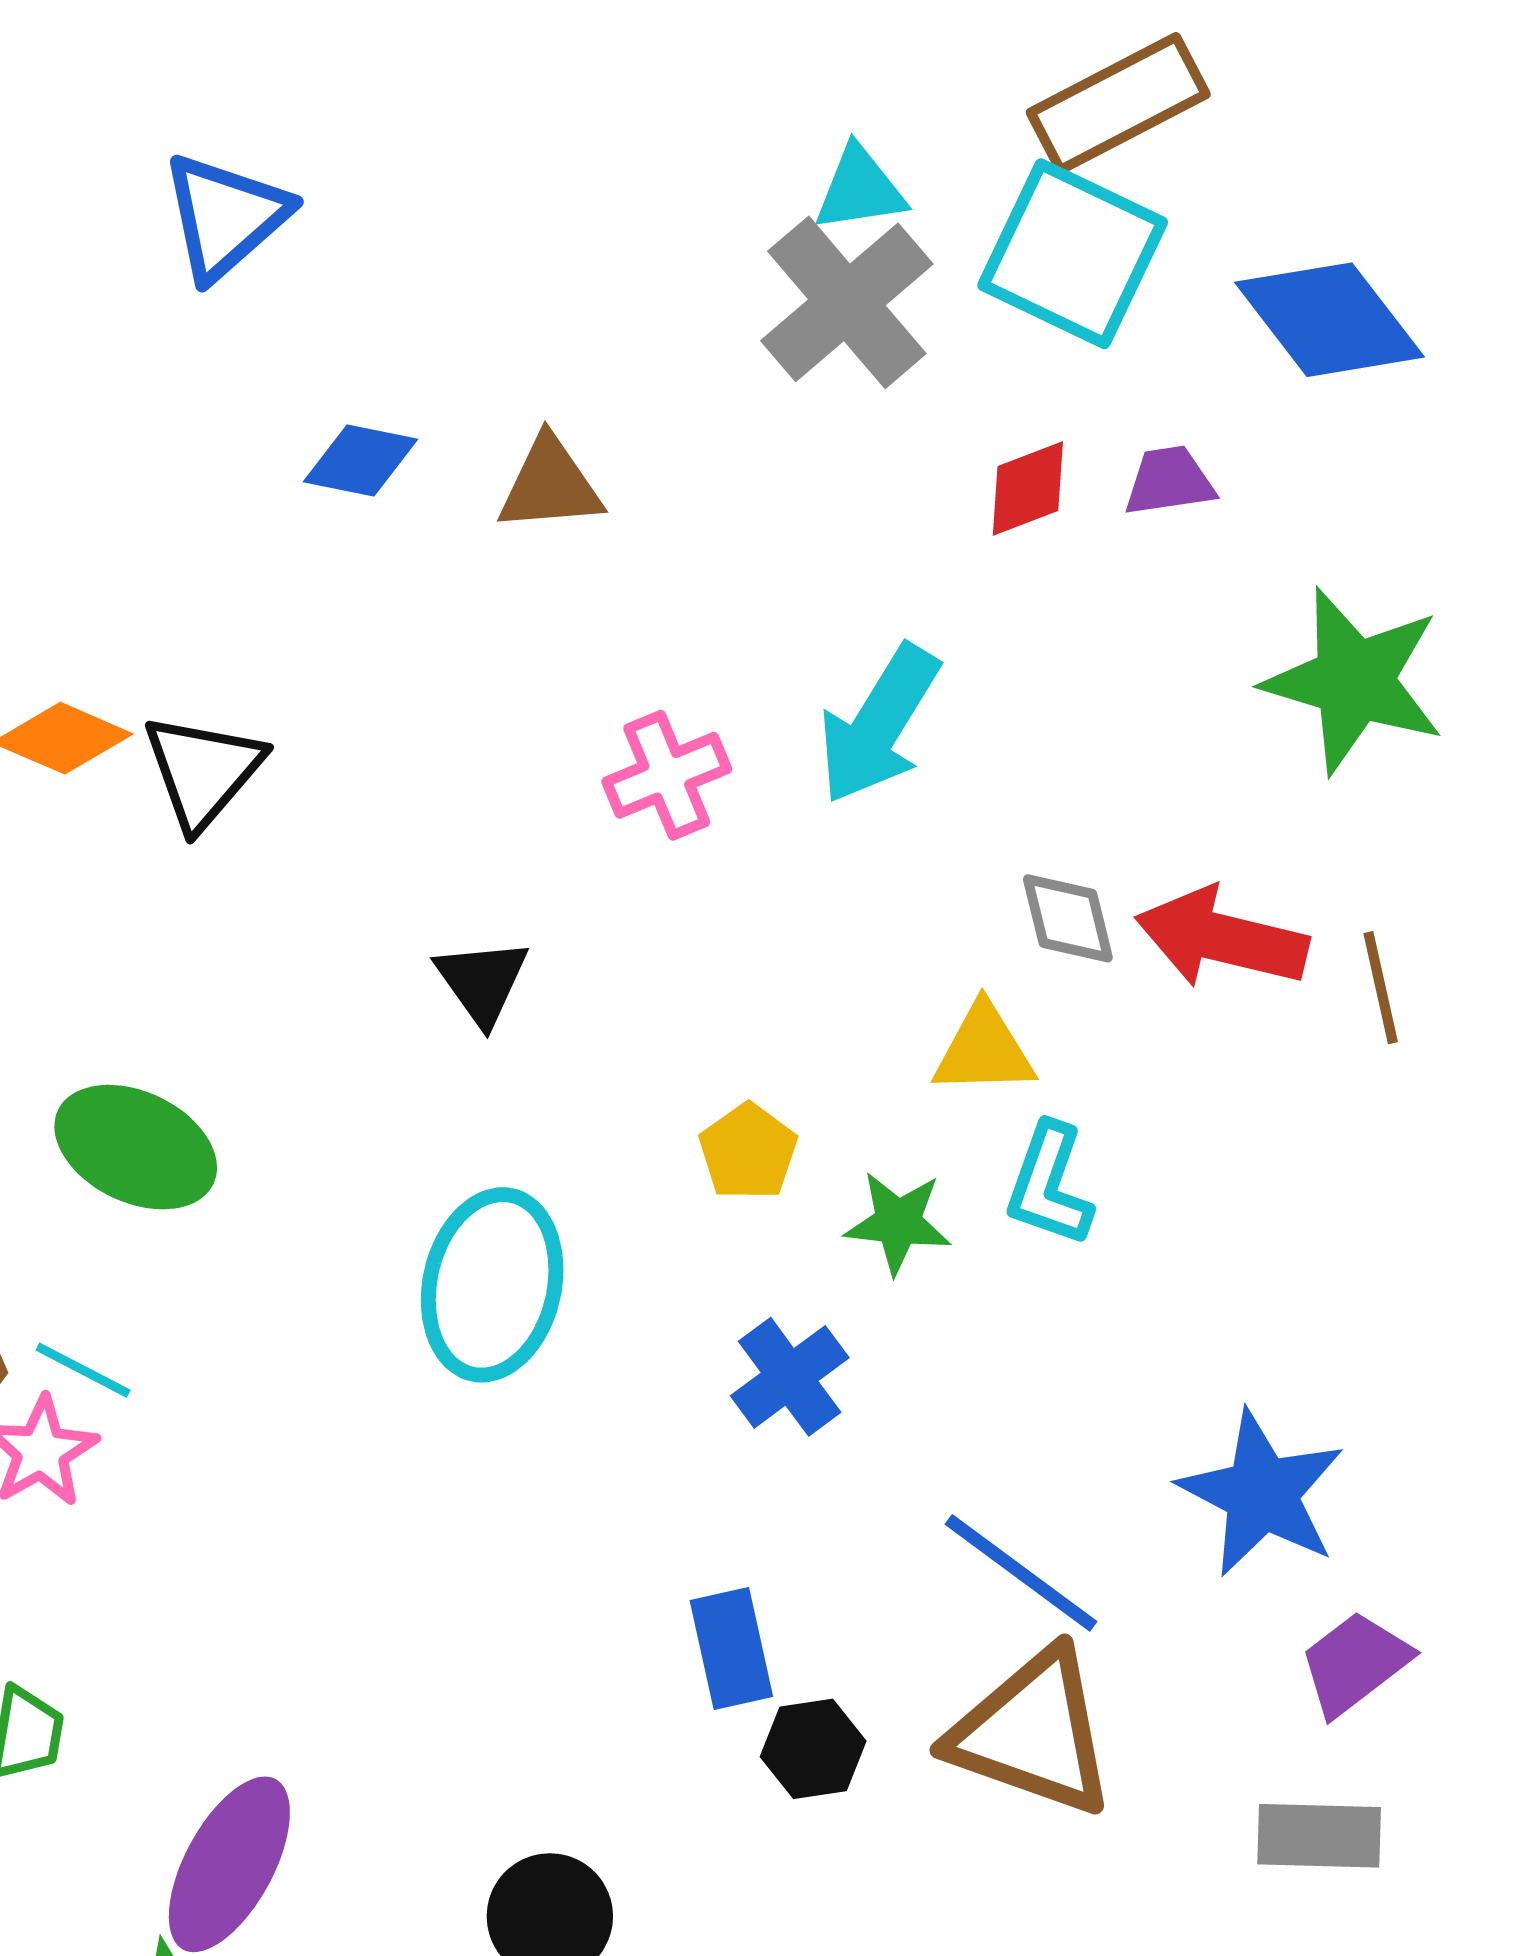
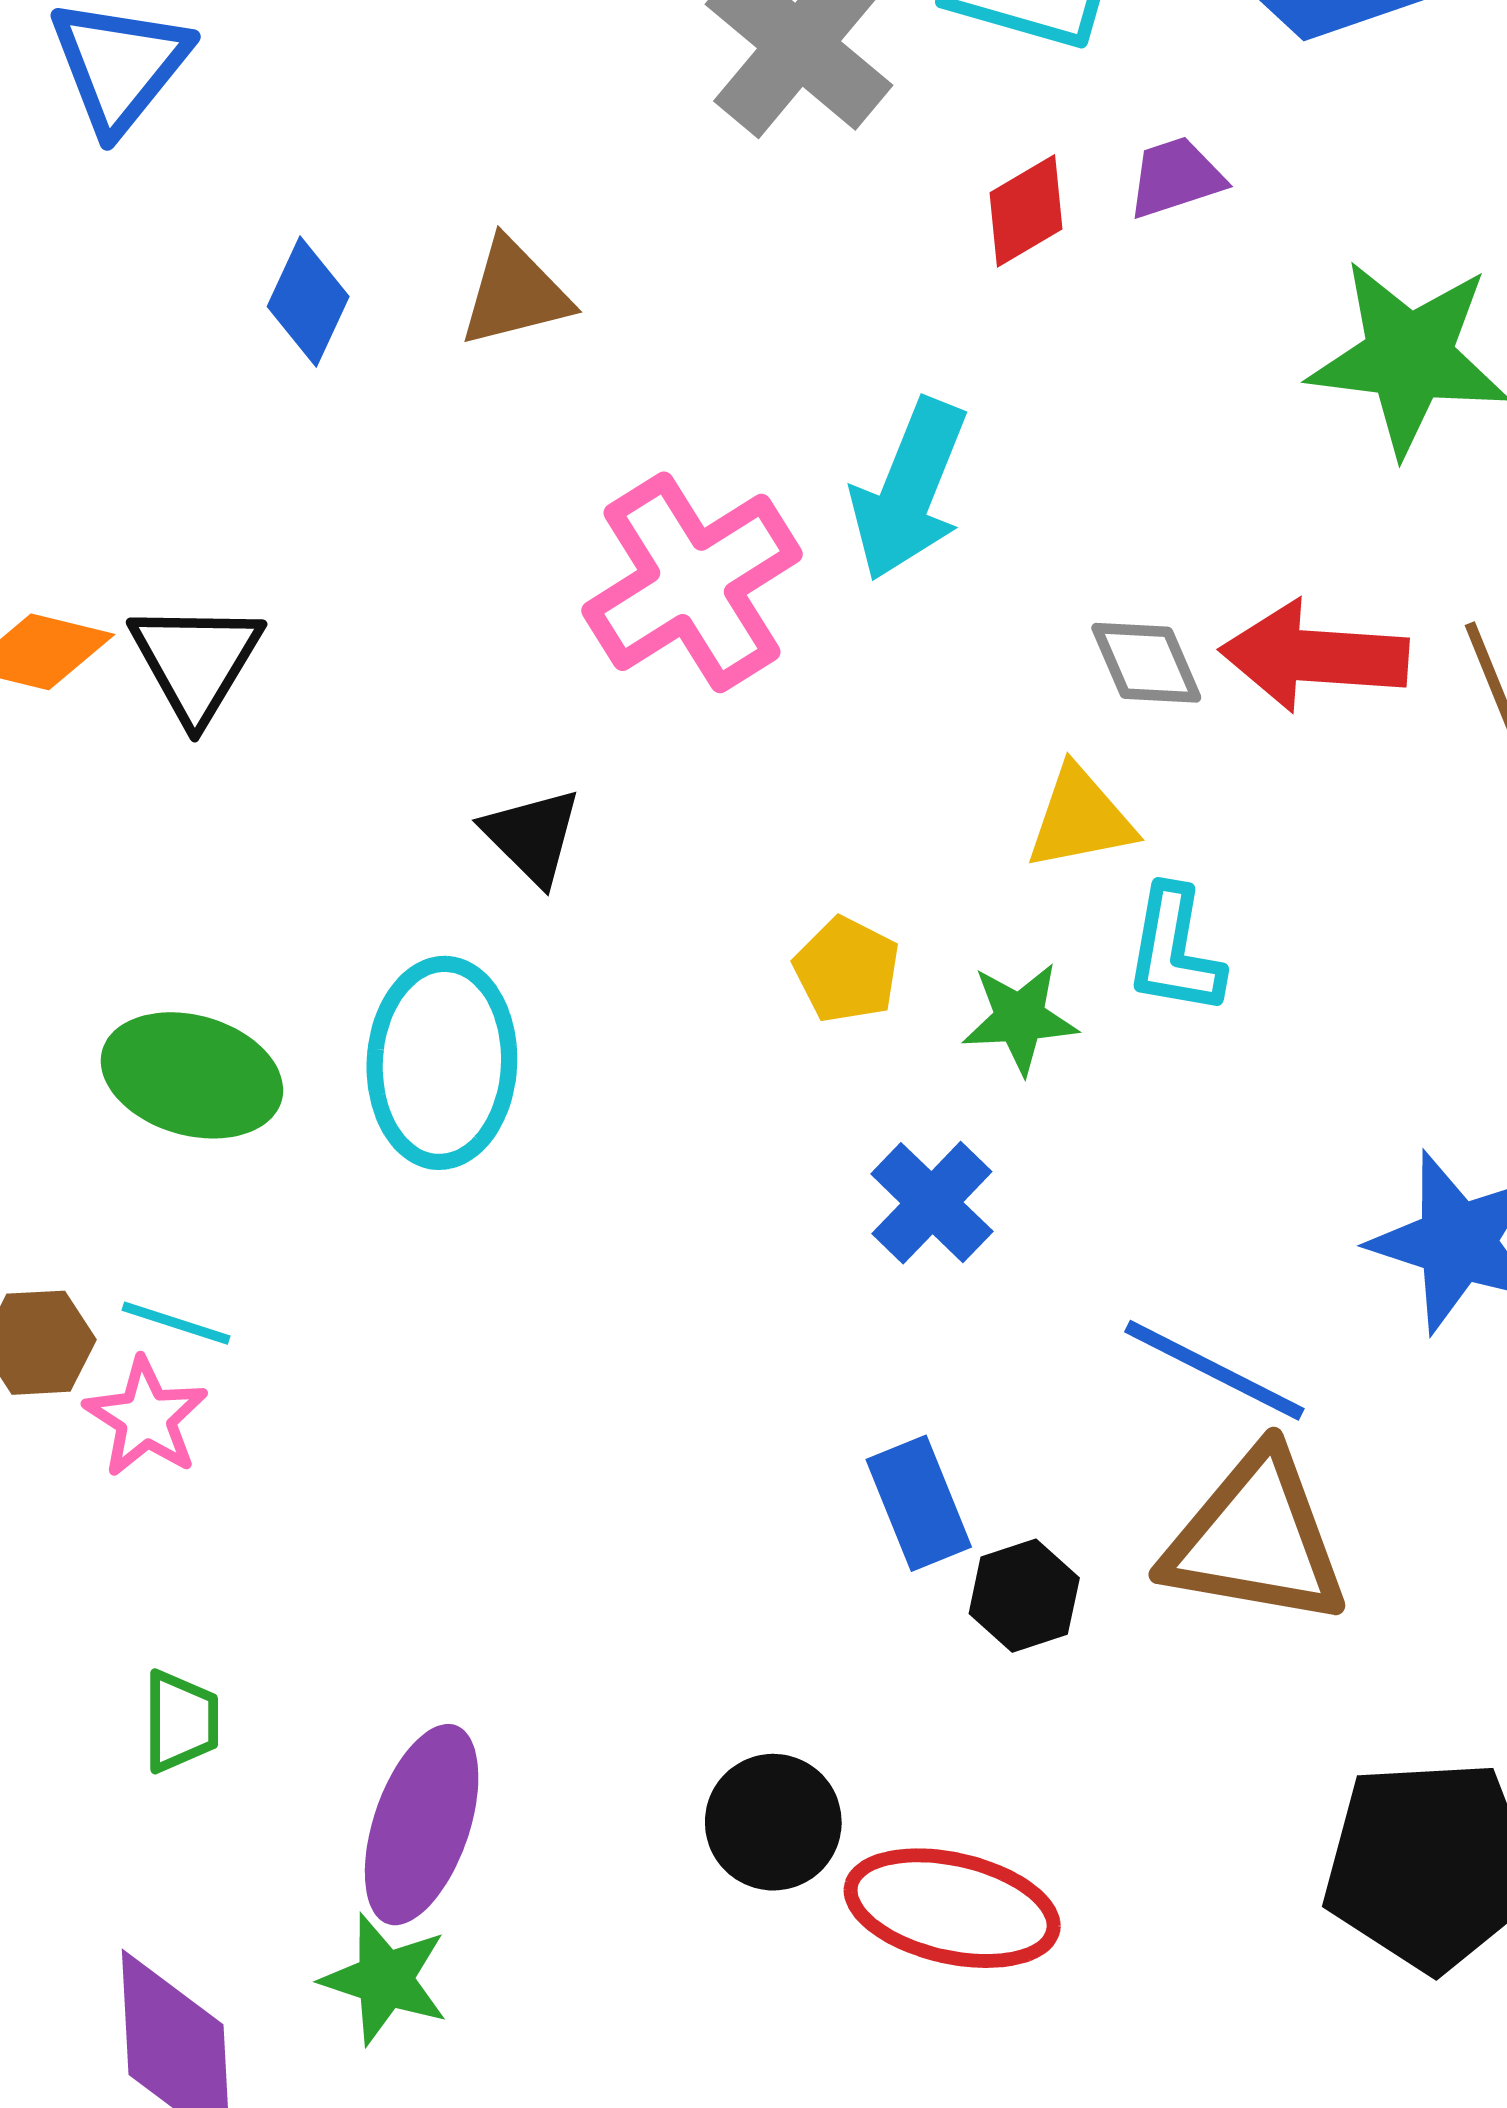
blue diamond: (361, 460) -> (308, 301), turned -67
pink cross: (667, 775) -> (692, 582), size x1.6
cyan ellipse: (492, 1285) -> (442, 1063), moved

